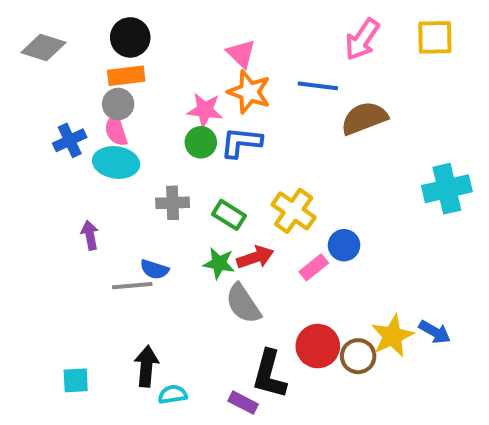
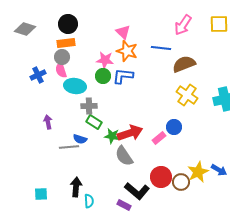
cyan ellipse: (116, 162) -> (75, 86), moved
yellow cross: (294, 211) -> (187, 95), moved
green rectangle: (229, 215) -> (94, 122), moved
red arrow: (255, 257) -> (130, 133), size x1.4
black L-shape: (269, 374) -> (137, 191), turned -65
cyan semicircle: (173, 394) -> (89, 201), turned 96

